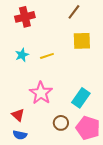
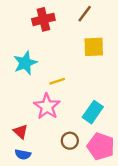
red cross: (25, 17) -> (43, 19), moved
cyan star: (22, 55) -> (25, 63), size x1.5
yellow line: (47, 56) -> (57, 81), moved

